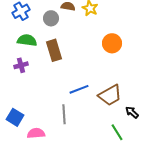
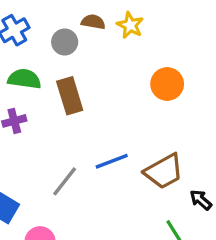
gray line: (64, 114) -> (65, 181), moved, turned 42

